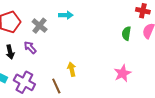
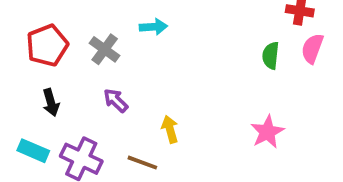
purple arrow: (30, 47) -> (116, 100), moved
brown line: (56, 86) -> (142, 163), turned -42

